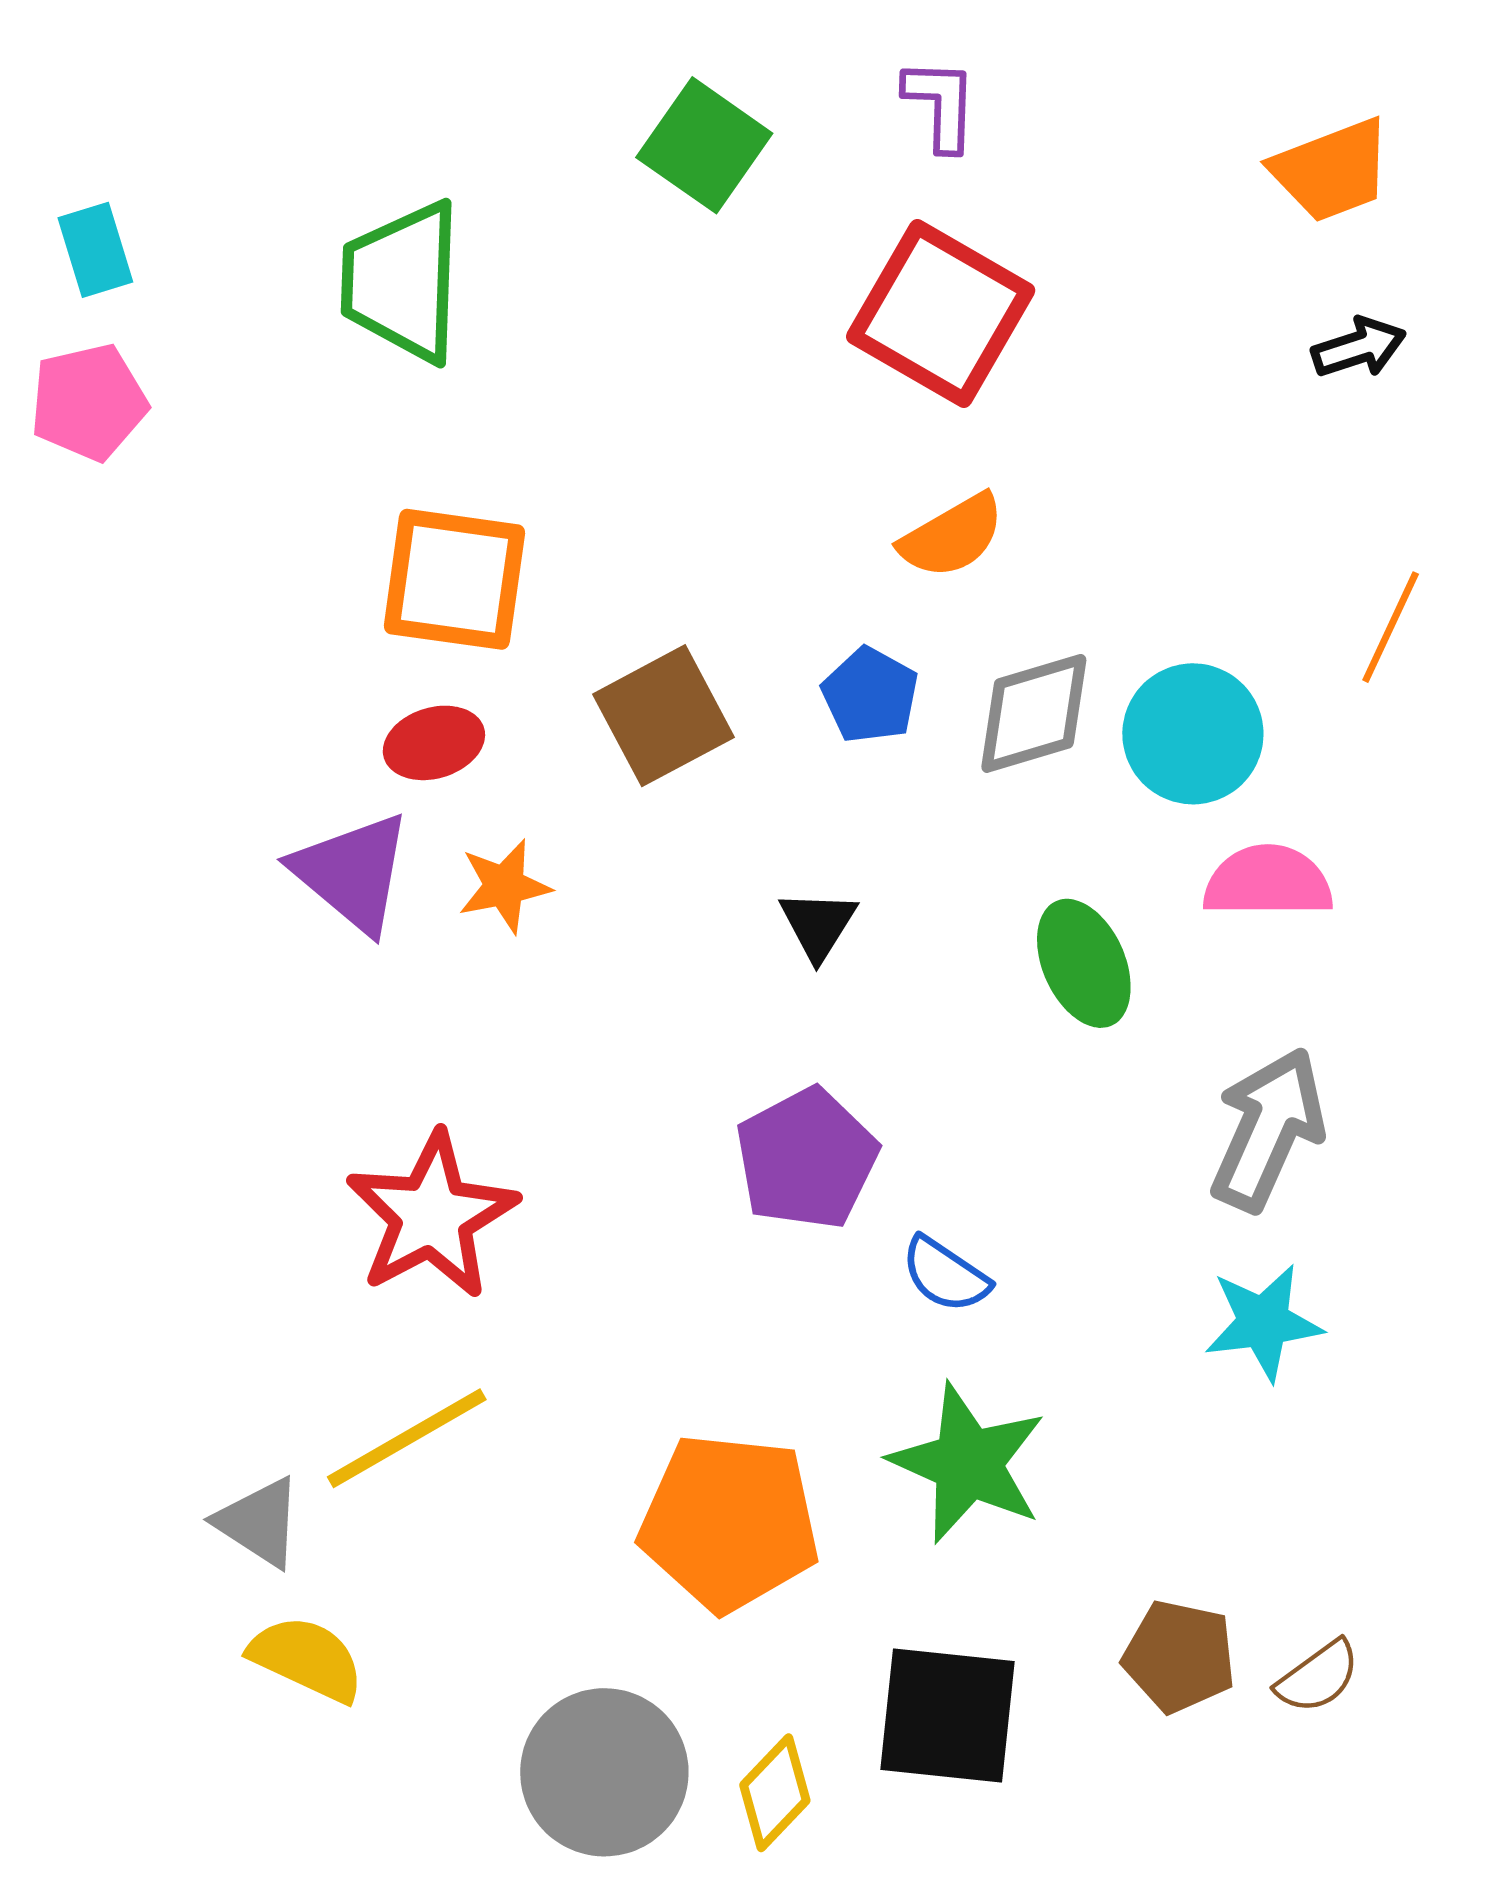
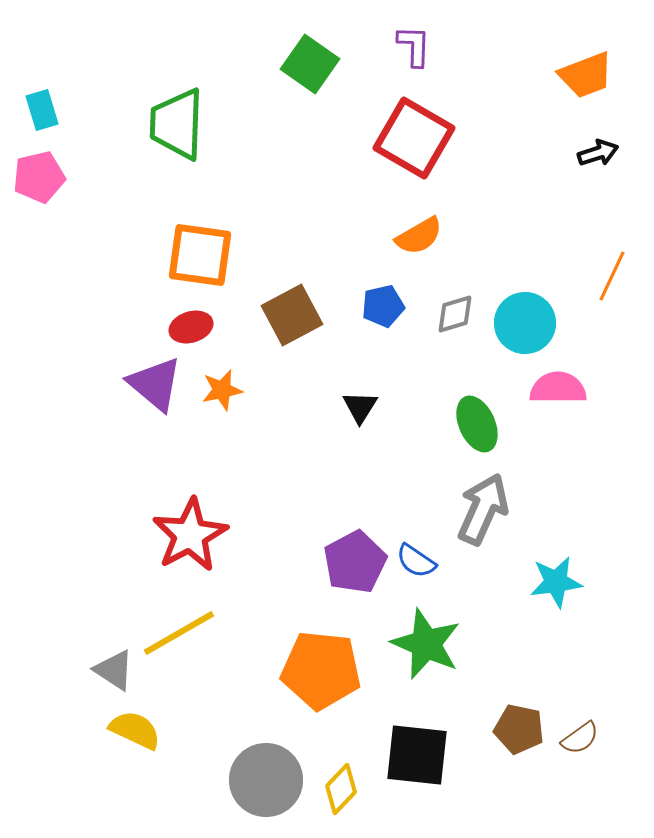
blue pentagon: (870, 695) -> (383, 306), turned 30
gray diamond: (1034, 713) -> (455, 314), size x0.7
gray arrow: (1268, 1129) -> (483, 509), moved
purple pentagon: (807, 1159) -> (355, 562), moved

